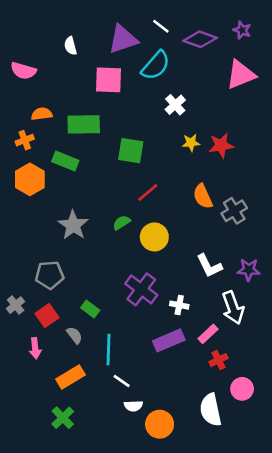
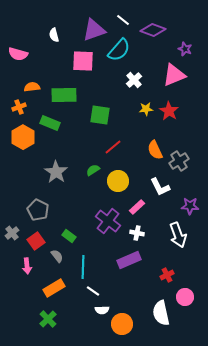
purple star: (242, 30) -> (185, 49), moved
pink triangle: (241, 75) -> (174, 75), moved
red star: (221, 145) -> (169, 111), turned -30
white L-shape: (209, 266) -> (160, 187), moved
gray pentagon: (50, 275) -> (38, 210), turned 30
pink rectangle: (208, 334) -> (137, 207), moved

